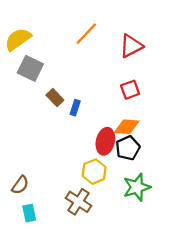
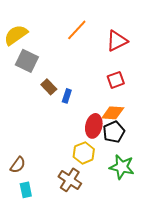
green star: (137, 187) -> (122, 167), turned 30

